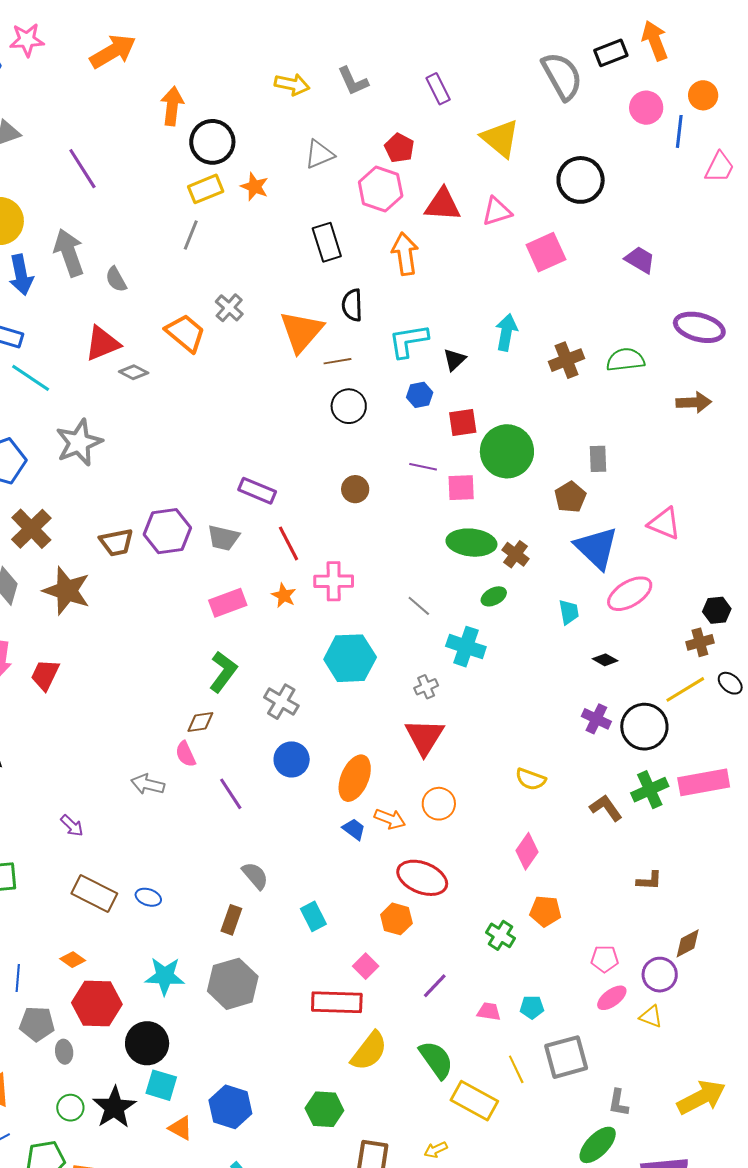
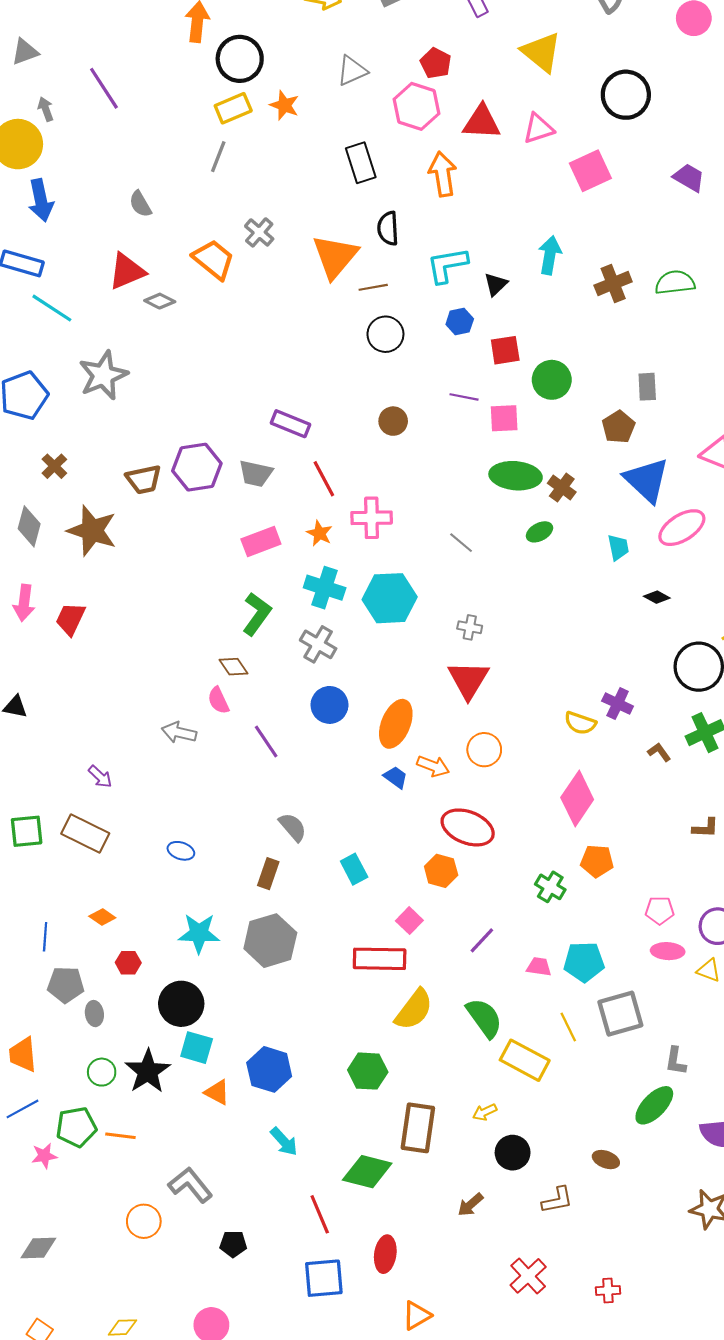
gray arrow: (69, 253) -> (46, 109), moved, size x0.5
green circle: (507, 451) -> (552, 380), size x0.7
brown cross: (31, 529) -> (54, 466), size x0.6
cyan cross: (466, 647) -> (325, 588), moved
gray cross: (426, 687) -> (470, 627), turned 35
purple cross: (596, 719) -> (618, 704), moved
brown diamond: (200, 722) -> (234, 667), turned 64
brown L-shape: (606, 808) -> (659, 752), size x0.7
pink diamond: (527, 851) -> (577, 798), size x1.4
brown rectangle: (94, 894) -> (85, 833), moved
pink ellipse: (612, 998) -> (668, 951), turned 40
red hexagon: (97, 1004) -> (128, 963), size x0.5
cyan pentagon: (532, 1007) -> (584, 962), size x1.6

